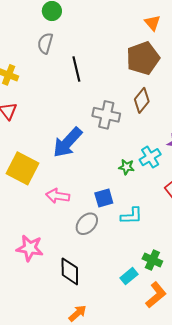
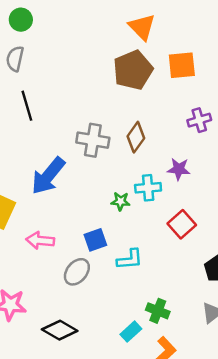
orange triangle: (152, 23) -> (142, 27), size x1.4
black line: (76, 69) -> (27, 106), moved
brown diamond: (142, 100) -> (136, 137), moved
cyan cross: (150, 157) -> (148, 188), turned 30
black diamond: (70, 271) -> (60, 330), turned -56

